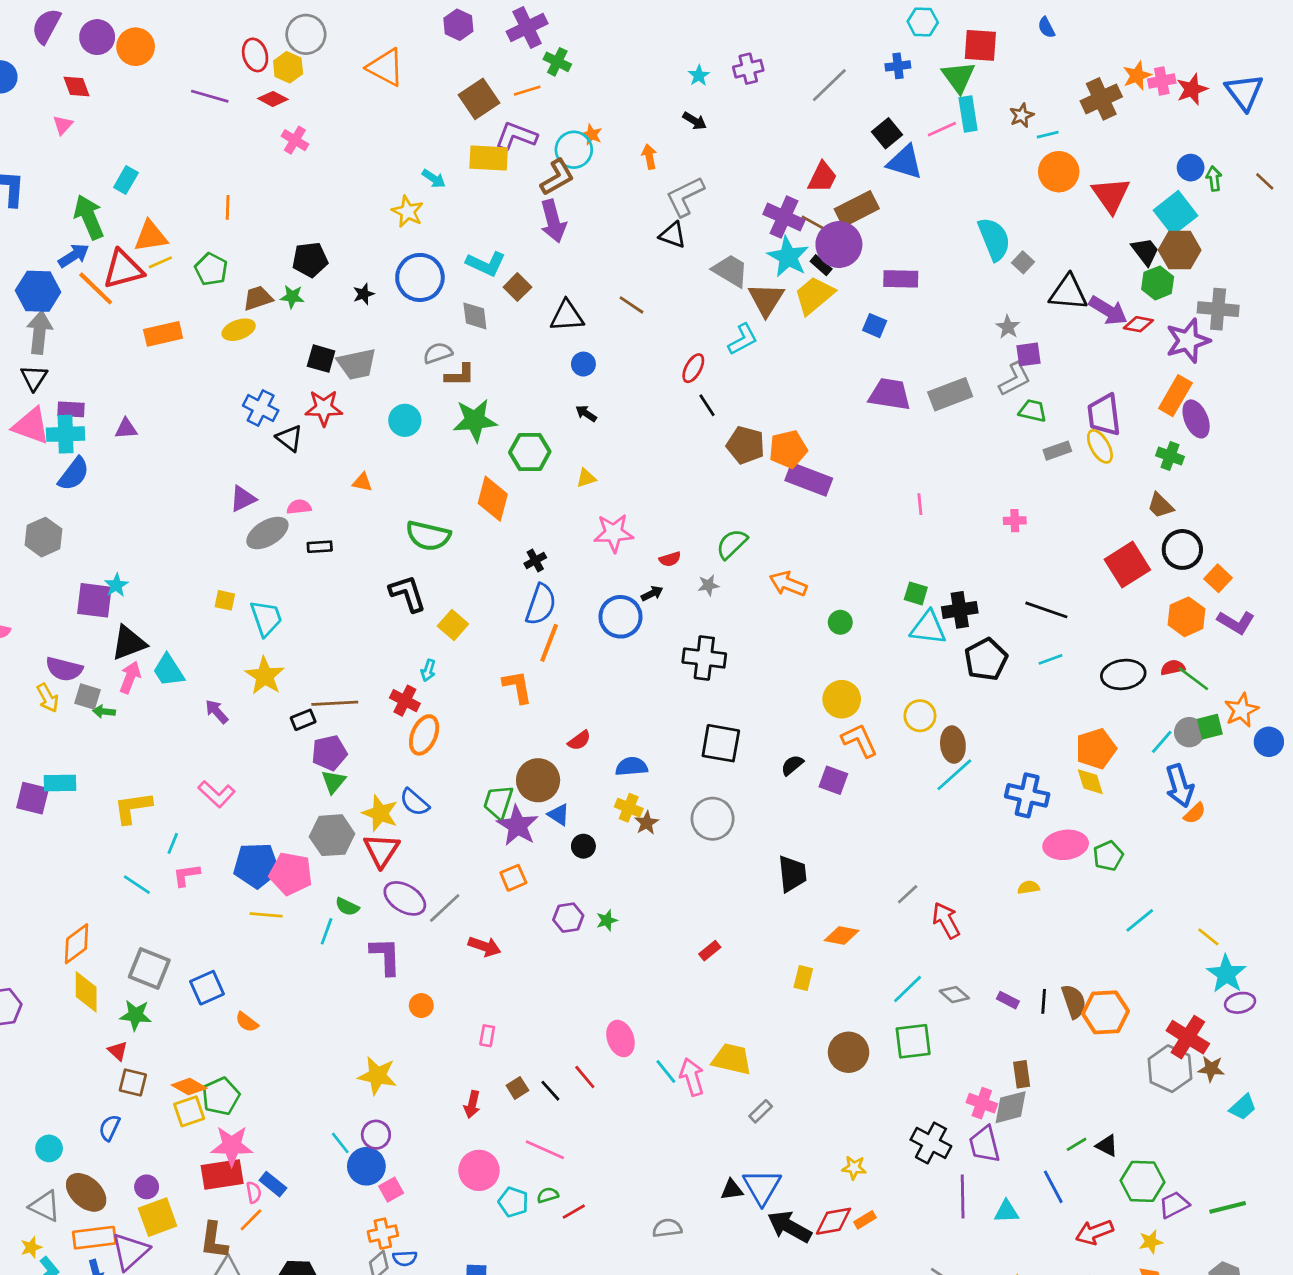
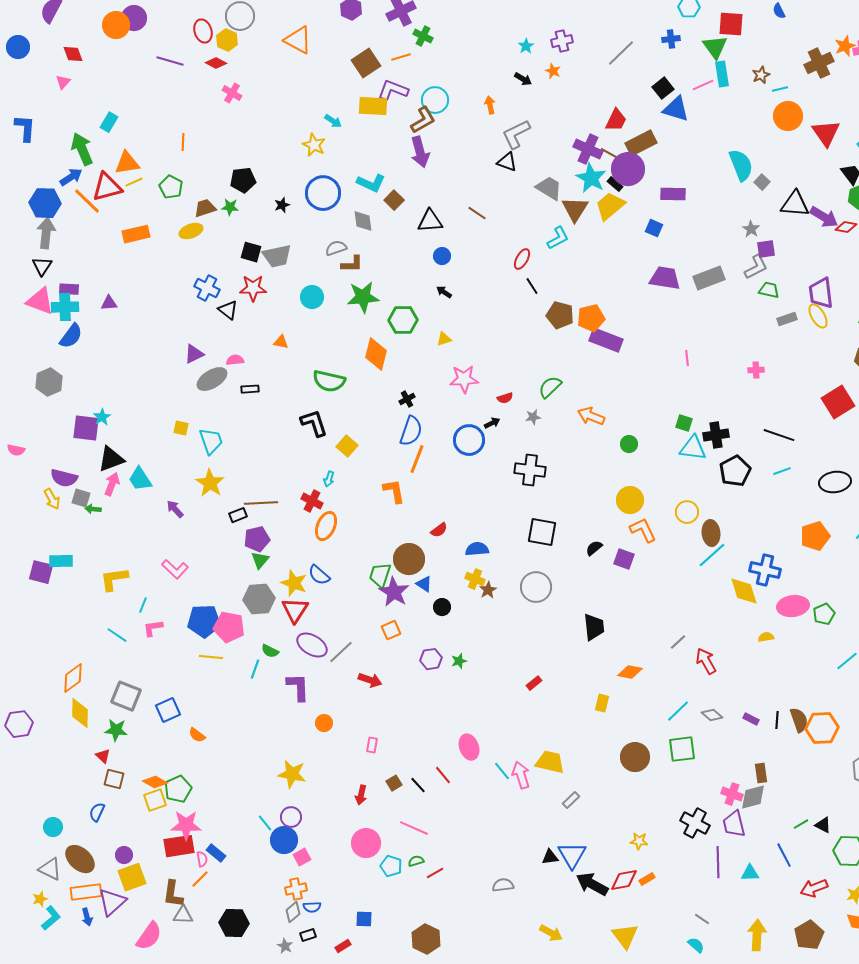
purple circle: (97, 37) -> (134, 18), moved
orange star: (592, 135) -> (553, 71), moved
yellow diamond: (1090, 782) -> (744, 591), moved, size x1.4

